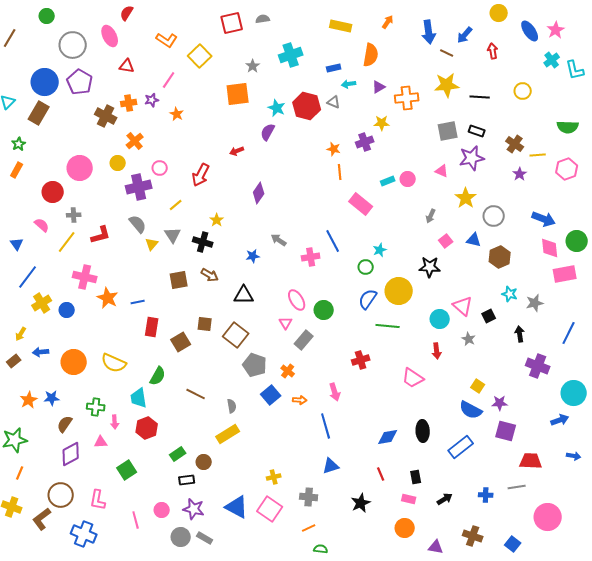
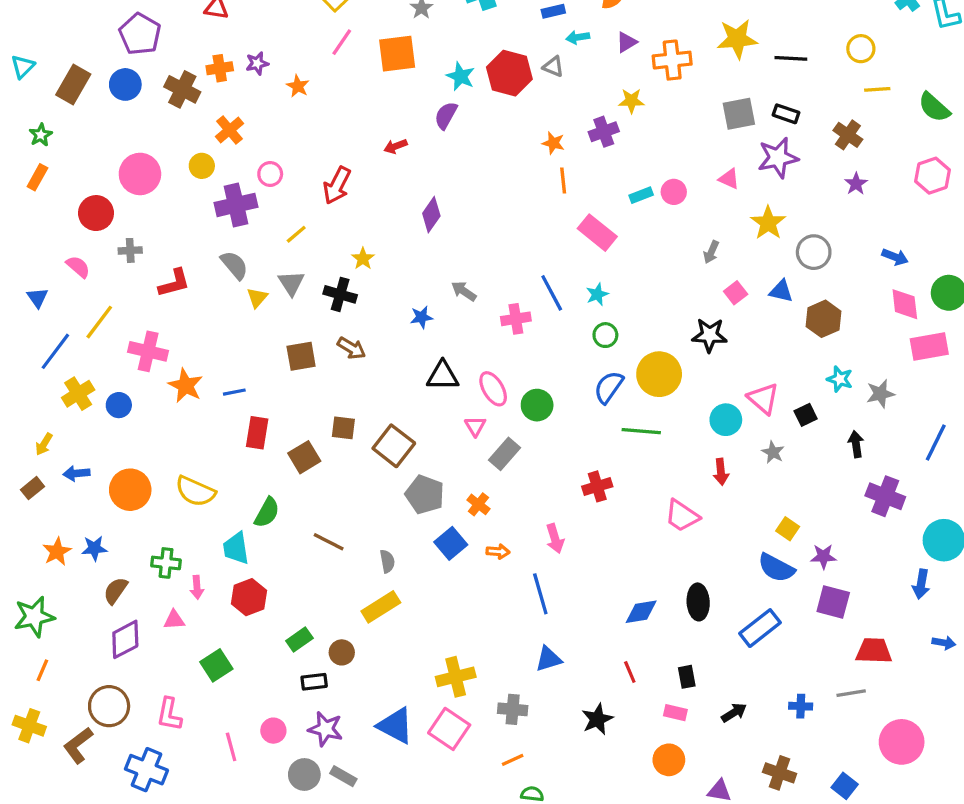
pink line: (169, 80) -> (342, 42), moved
blue circle: (45, 82) -> (125, 84), moved, size x0.7
green semicircle: (568, 127) -> (934, 107), turned 40
yellow line: (538, 155) -> (877, 89), moved
blue arrow: (544, 219) -> (895, 257), size x0.7
yellow line: (67, 242) -> (99, 322), moved
cyan star: (380, 250) -> (597, 294), moved
black triangle: (244, 295) -> (443, 376), moved
blue arrow: (560, 420) -> (921, 584), turned 120
yellow cross: (274, 477) -> (456, 677), size x1.6

